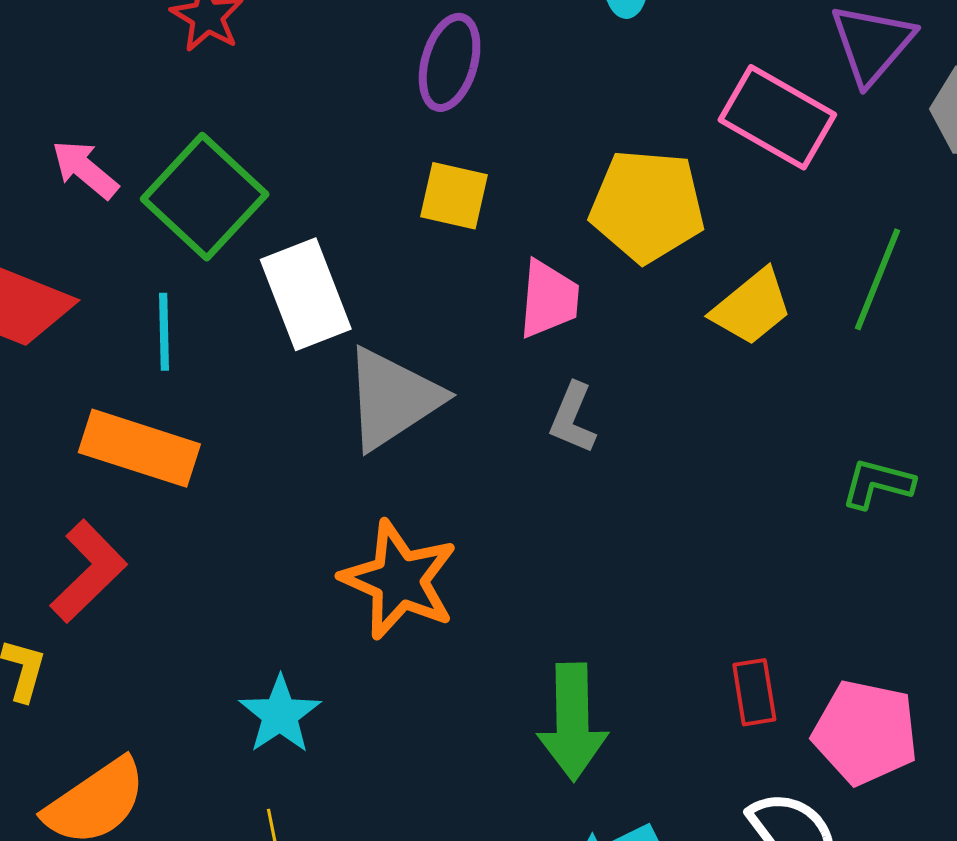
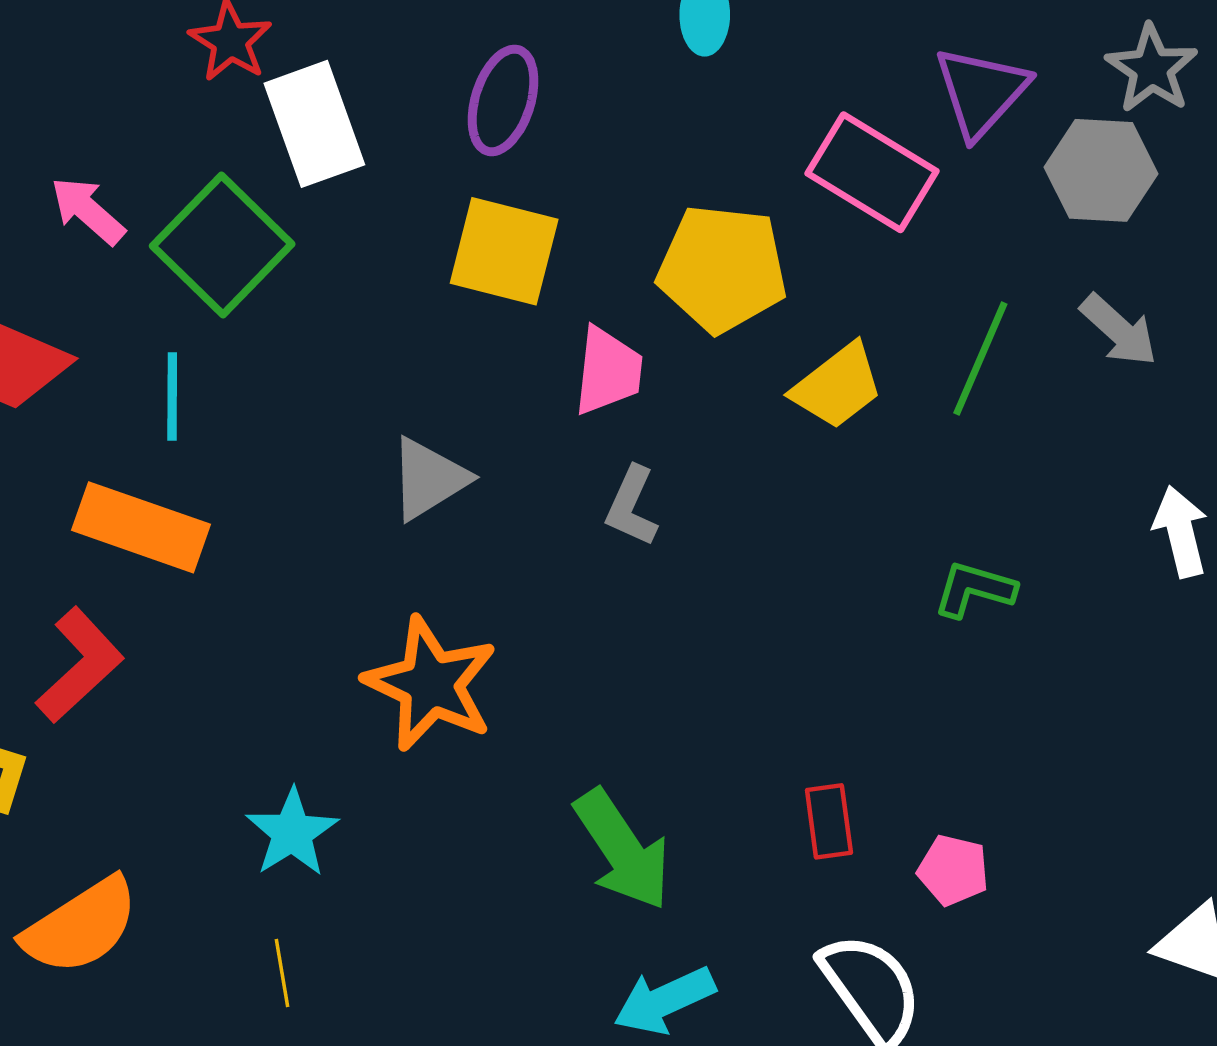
yellow square: (454, 196) -> (504, 251), size x1.4
white rectangle: (306, 294) -> (314, 124), moved
gray triangle: (393, 399) -> (429, 479), size x0.7
green arrow: (572, 722) -> (622, 850), turned -34
pink pentagon: (865, 732) -> (953, 870), size x0.6

